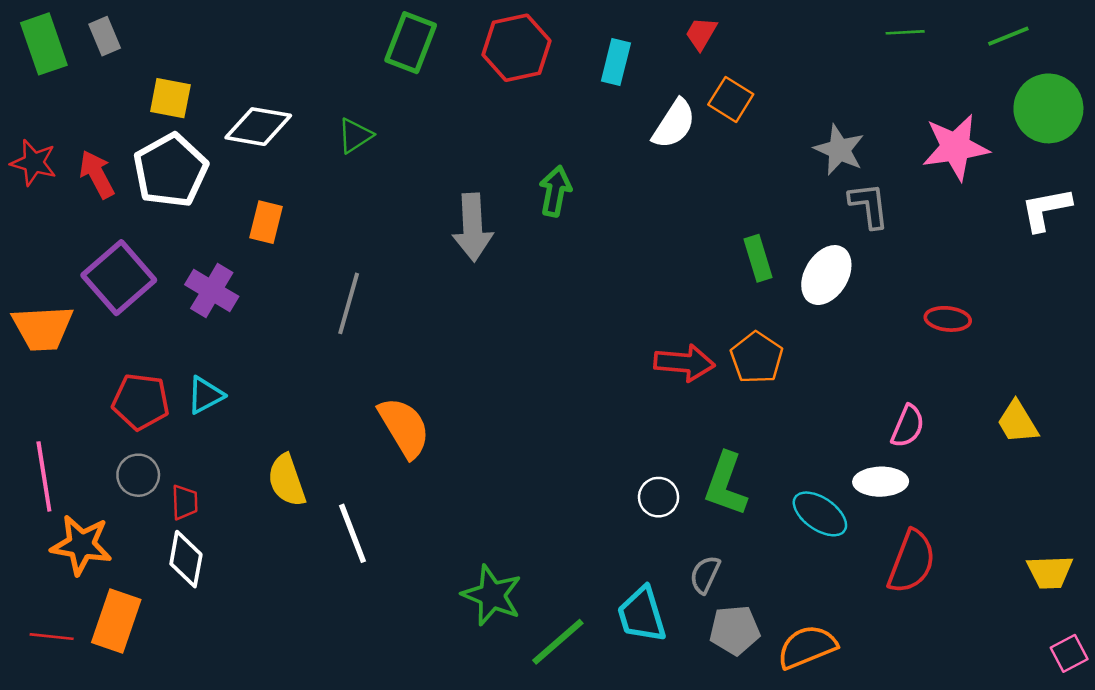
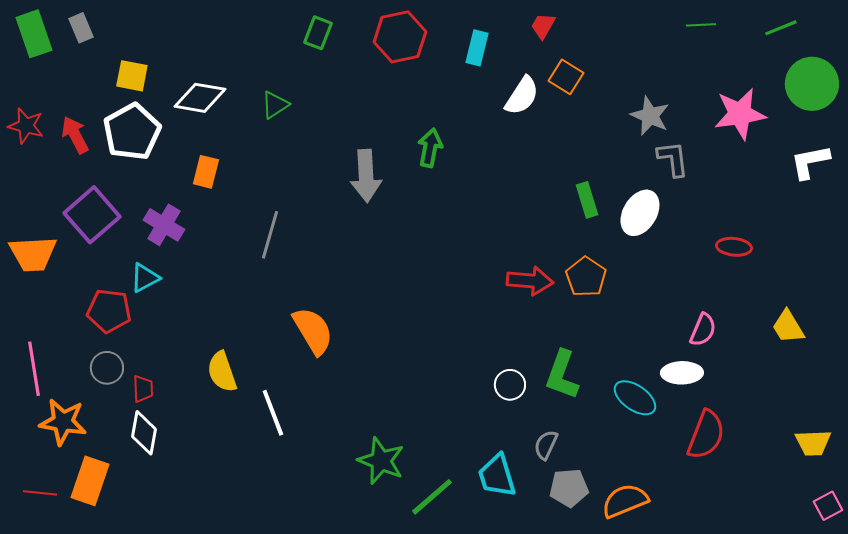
green rectangle: (411, 43) -> (318, 33), size x0.7
cyan triangle: (205, 395) -> (145, 278), moved

